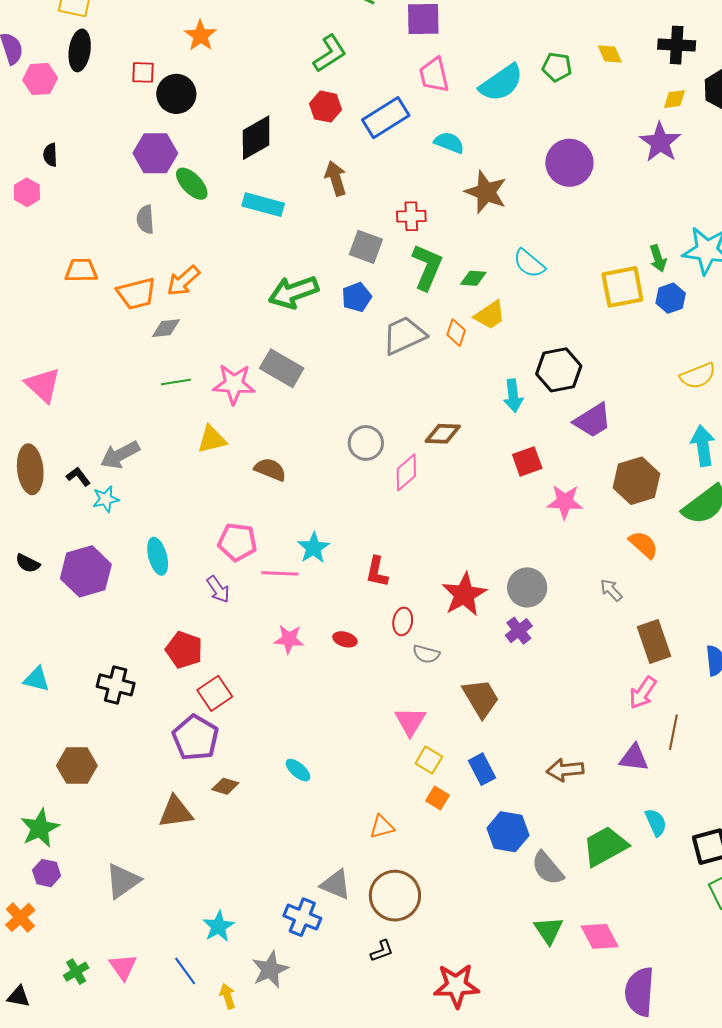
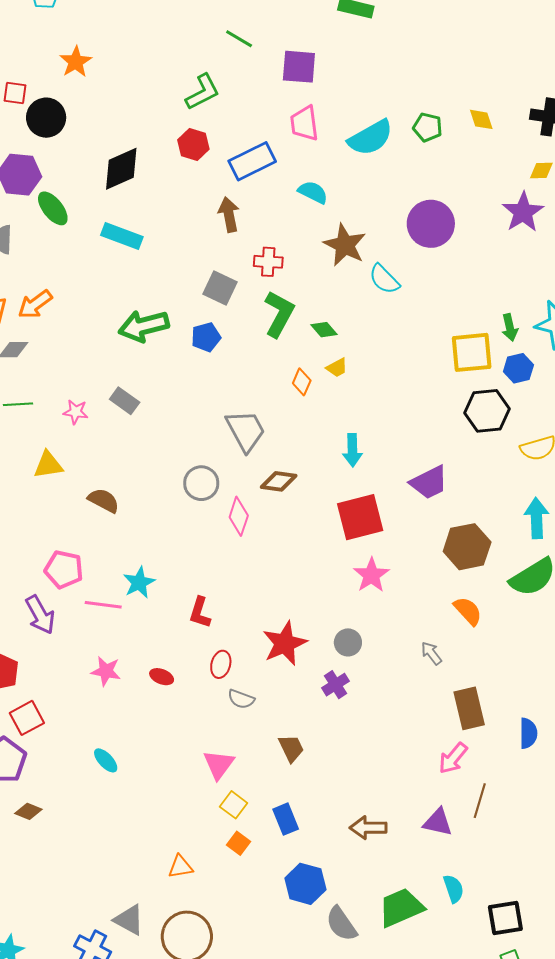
brown arrow: (336, 178) -> (229, 215), moved
cyan semicircle: (529, 263) -> (384, 279), moved
green diamond: (473, 278) -> (324, 330), turned 40
yellow trapezoid: (490, 315) -> (337, 368), size x0.7
gray trapezoid: (404, 335) -> (246, 431), moved, turned 81
gray rectangle: (282, 368) -> (125, 401), size x0.7
black hexagon: (559, 370) -> (487, 411), moved
pink star: (234, 384) -> (76, 412), size x0.6
red square: (527, 461) -> (360, 517), size x1.6
pink diamond: (406, 472) -> (239, 516), turned -36
pink star: (565, 502) -> (371, 575), moved, turned 30
gray circle: (527, 587) -> (348, 642), size x0.7
purple arrow: (218, 589) -> (40, 615), size x1.4
brown trapezoid: (481, 698) -> (291, 748), size x0.7
cyan ellipse: (298, 770) -> (106, 760), moved

